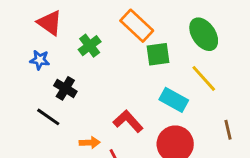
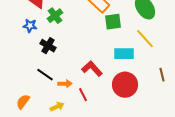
green cross: (90, 46) -> (55, 16), moved
cyan rectangle: (174, 100) -> (124, 54), turned -30
black line: (48, 117) -> (45, 75), moved

